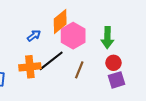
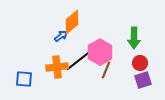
orange diamond: (60, 22) -> (72, 22), moved
pink hexagon: (73, 36) -> (100, 52), moved

